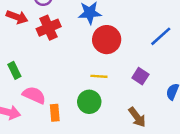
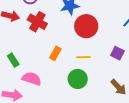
red cross: (49, 28) -> (37, 22), turned -30
orange rectangle: (55, 113) -> (55, 53), moved, turned 40

